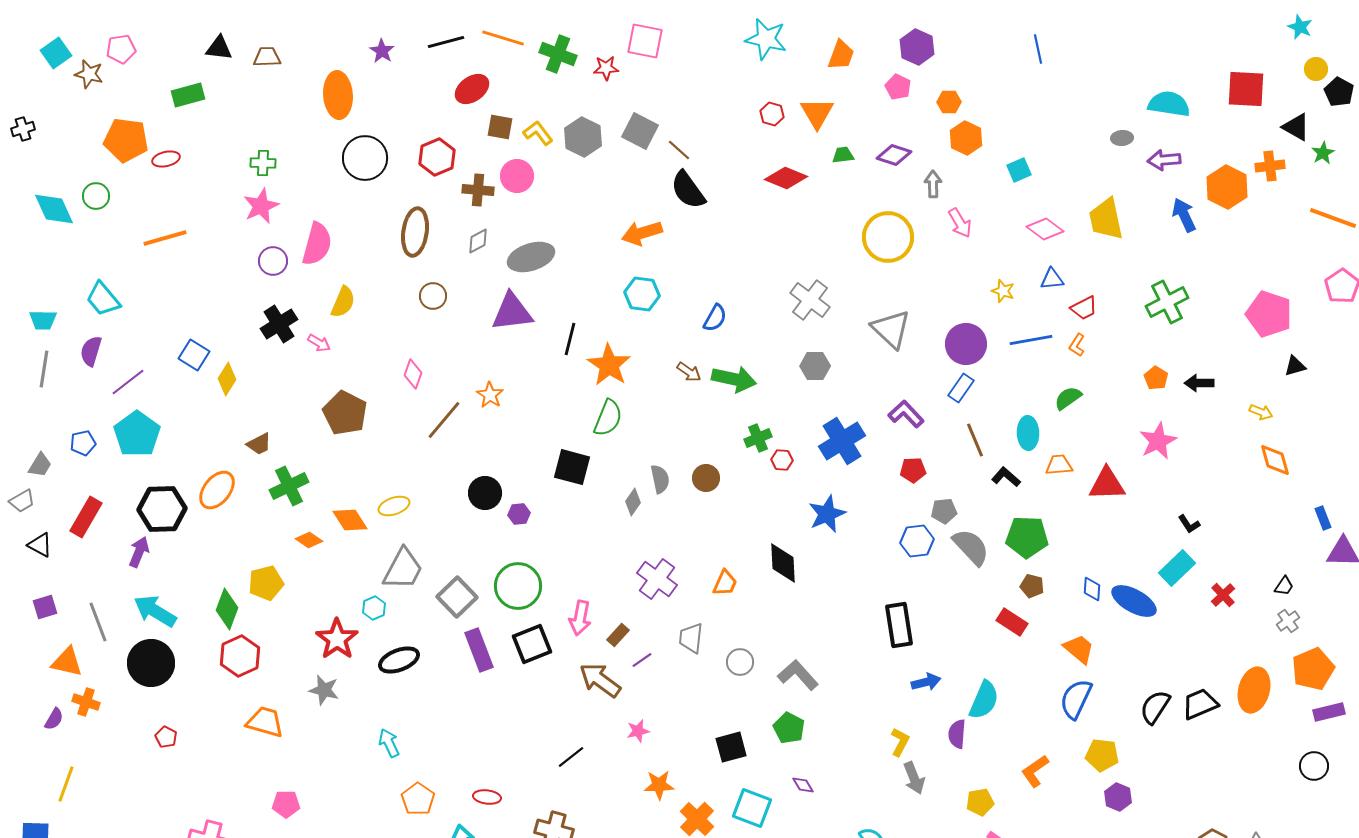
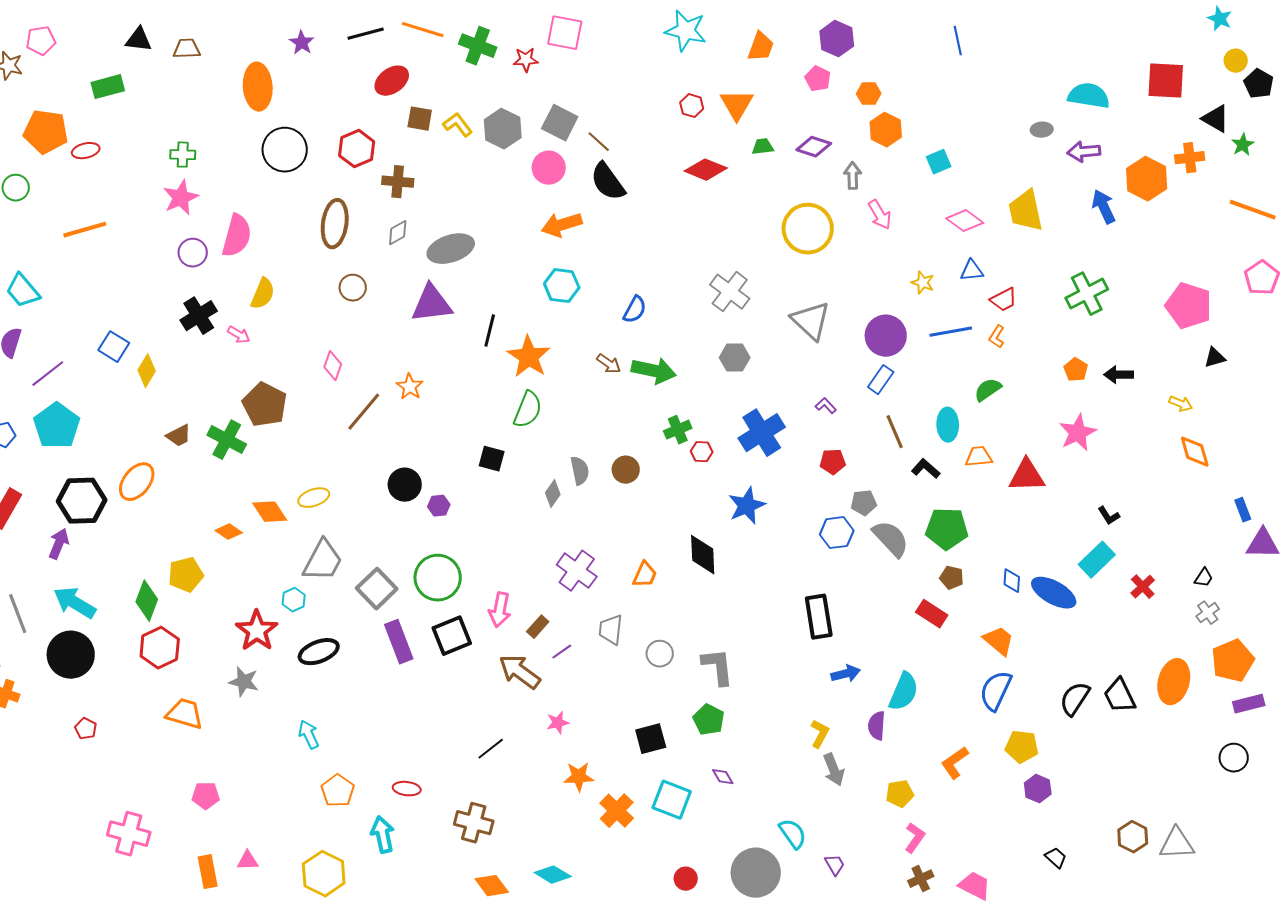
pink circle: (517, 176) -> (549, 168), moved
purple L-shape: (906, 414) -> (826, 406), size x0.6
black square: (572, 467) -> (492, 459), size x0.7
green cross: (289, 486) -> (227, 440), moved, turned -36
gray L-shape: (798, 675) -> (718, 667), turned 36
black trapezoid: (1200, 704) -> (1120, 696), turned -93

